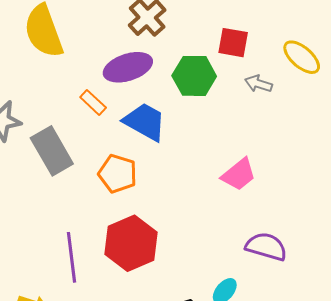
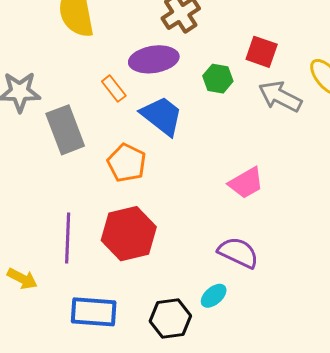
green hexagon: (194, 76) -> (218, 79), size x0.7
gray arrow: (259, 84) -> (280, 97), size x1.6
purple semicircle: (266, 247) -> (238, 252), moved

